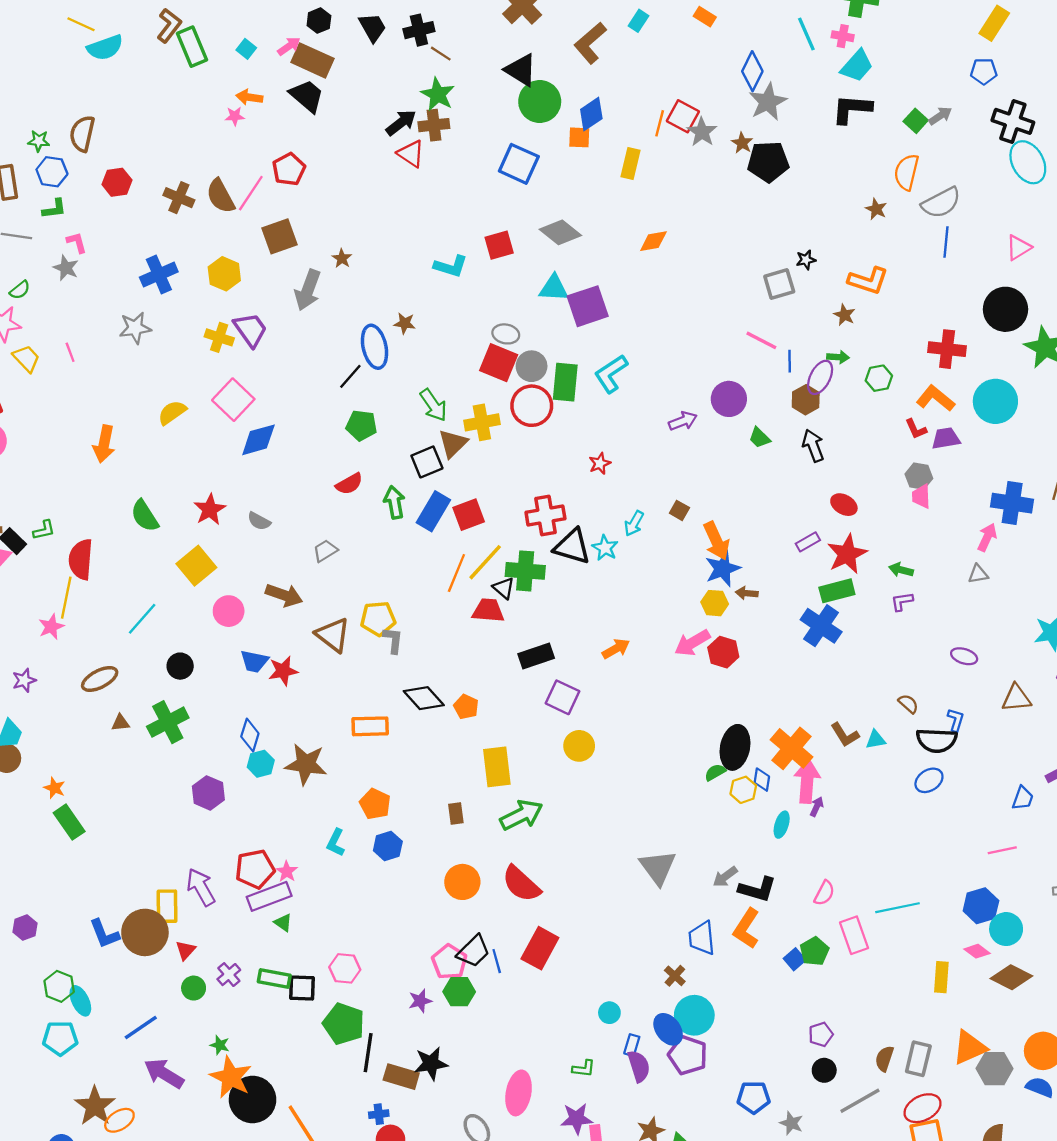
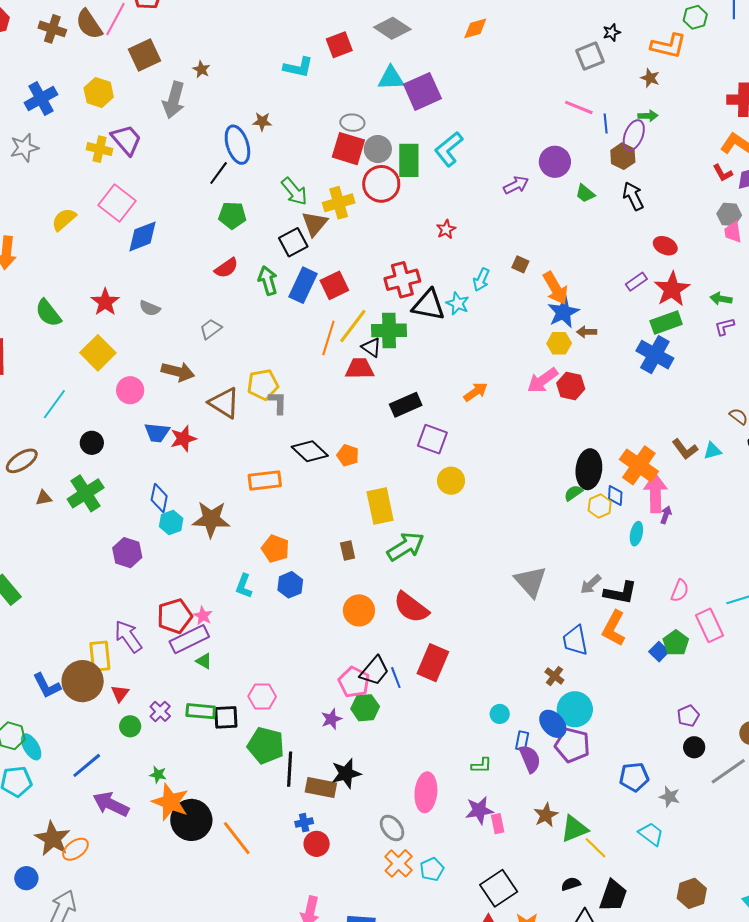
green hexagon: (879, 378) -> (695, 17), moved

